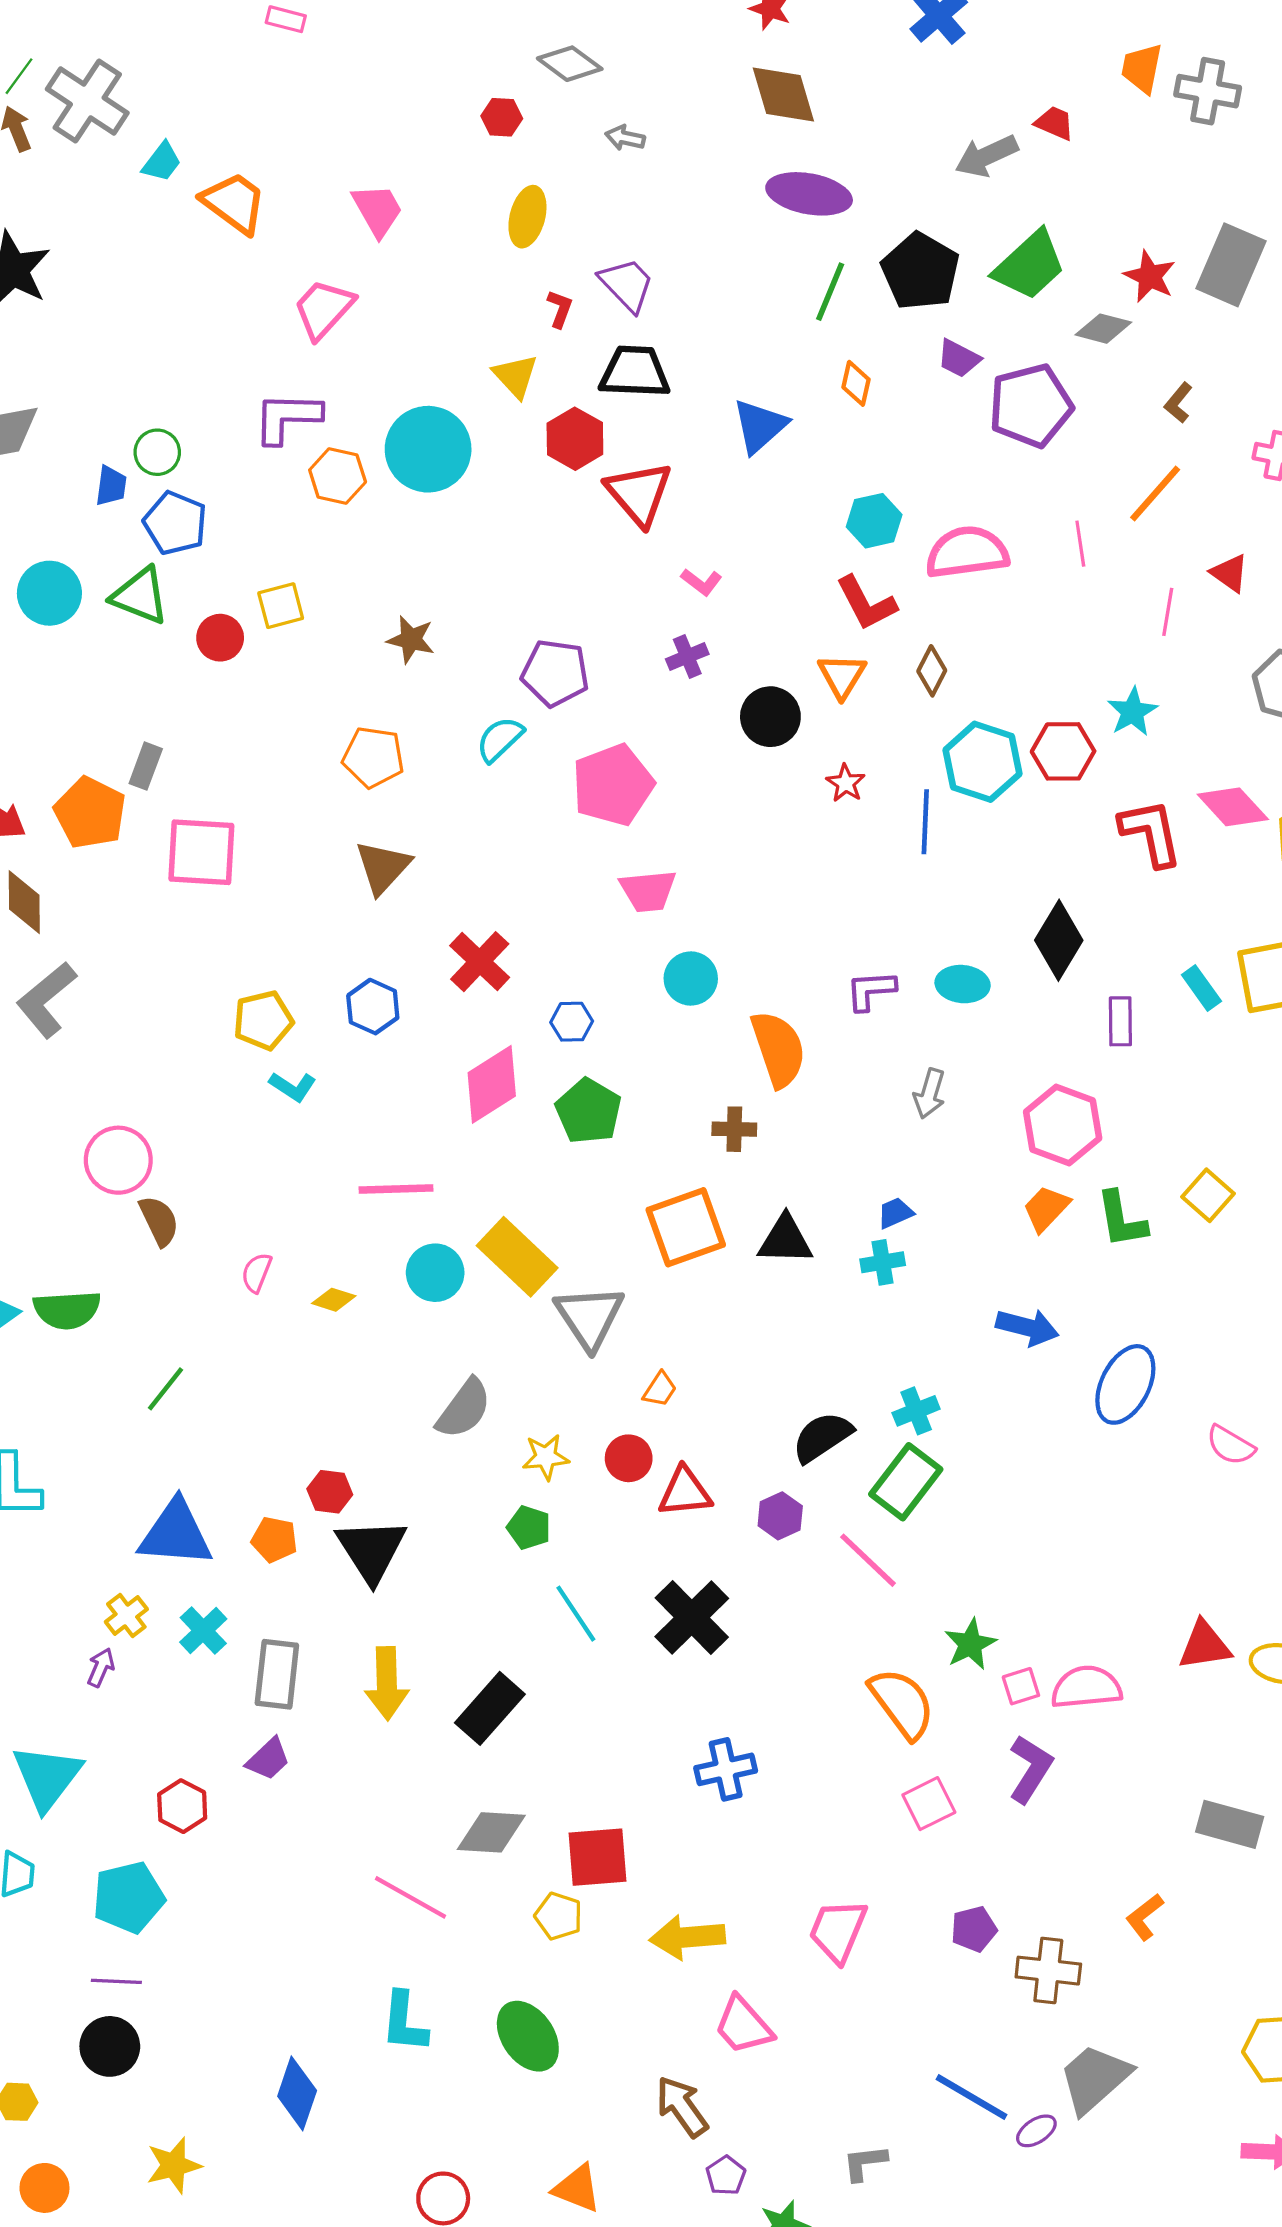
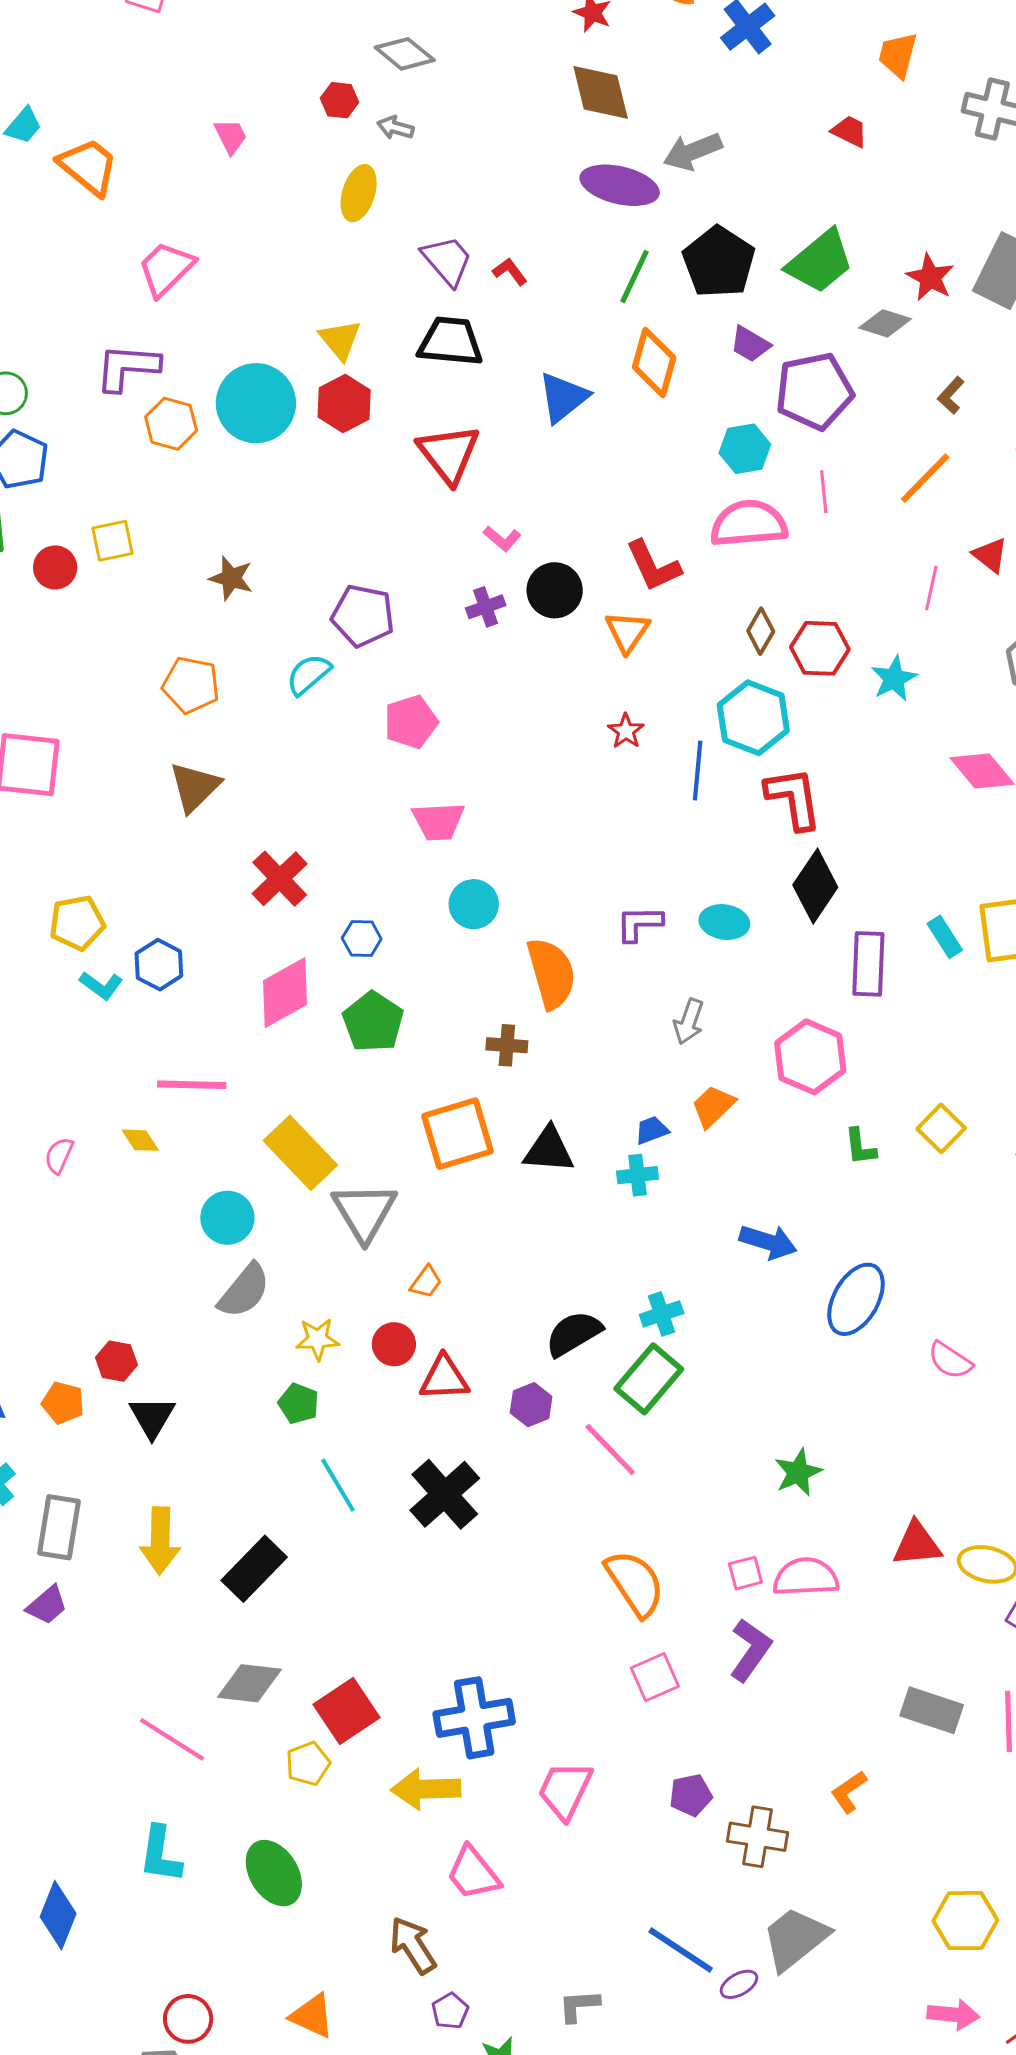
orange trapezoid: (1142, 68) -> (898, 55), moved
gray arrow: (625, 138) -> (395, 128), moved
gray arrow: (986, 156) -> (693, 151), moved
pink trapezoid: (378, 210) -> (231, 136), moved, size x0.7
red L-shape: (560, 309) -> (510, 272), moved, turned -60
orange diamond: (856, 383) -> (654, 362), size x1.6
red hexagon: (575, 439) -> (344, 403), moved
cyan hexagon: (874, 521) -> (745, 449), moved
pink line: (1080, 544) -> (824, 492), moved
brown diamond: (932, 671) -> (761, 631), moved
black circle: (770, 717) -> (555, 590), moved
red hexagon: (1063, 751) -> (820, 648), moved
pink pentagon: (613, 785) -> (411, 722), size x0.7
red L-shape: (1151, 833) -> (794, 798), moved
blue hexagon: (373, 1007) -> (159, 965), moved
purple rectangle: (1120, 1021) -> (868, 964), size x1.4
orange trapezoid: (1046, 1209) -> (713, 1106), moved
green L-shape: (1122, 1219) -> (860, 1147), size x0.7
cyan circle: (435, 1273) -> (227, 1218), moved
yellow diamond: (334, 1300) -> (140, 1140), moved, turned 36
black triangle: (371, 1550) -> (152, 1417), size x0.7
green star: (970, 1644) -> (798, 1472), moved
blue cross: (726, 1769) -> (474, 1718), moved, size x1.4
red square: (597, 1857) -> (347, 1711), turned -32
yellow pentagon: (559, 1916) -> (308, 1764), turned 30

